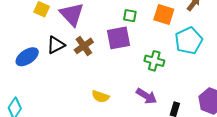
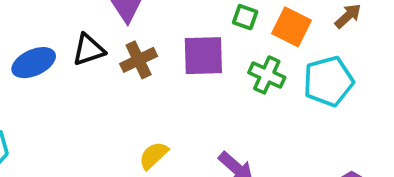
green square: (130, 16) -> (245, 17), moved
green cross: (154, 61) -> (267, 75), moved
yellow semicircle: (100, 96) -> (153, 155), turned 108

